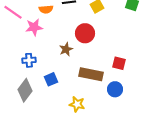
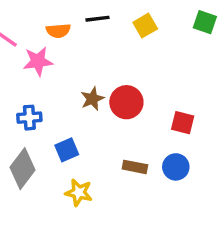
red circle: (85, 33) -> (126, 102), moved
brown rectangle: (91, 74) -> (135, 167), moved, size x0.6
yellow star: (77, 104) -> (79, 192), moved

